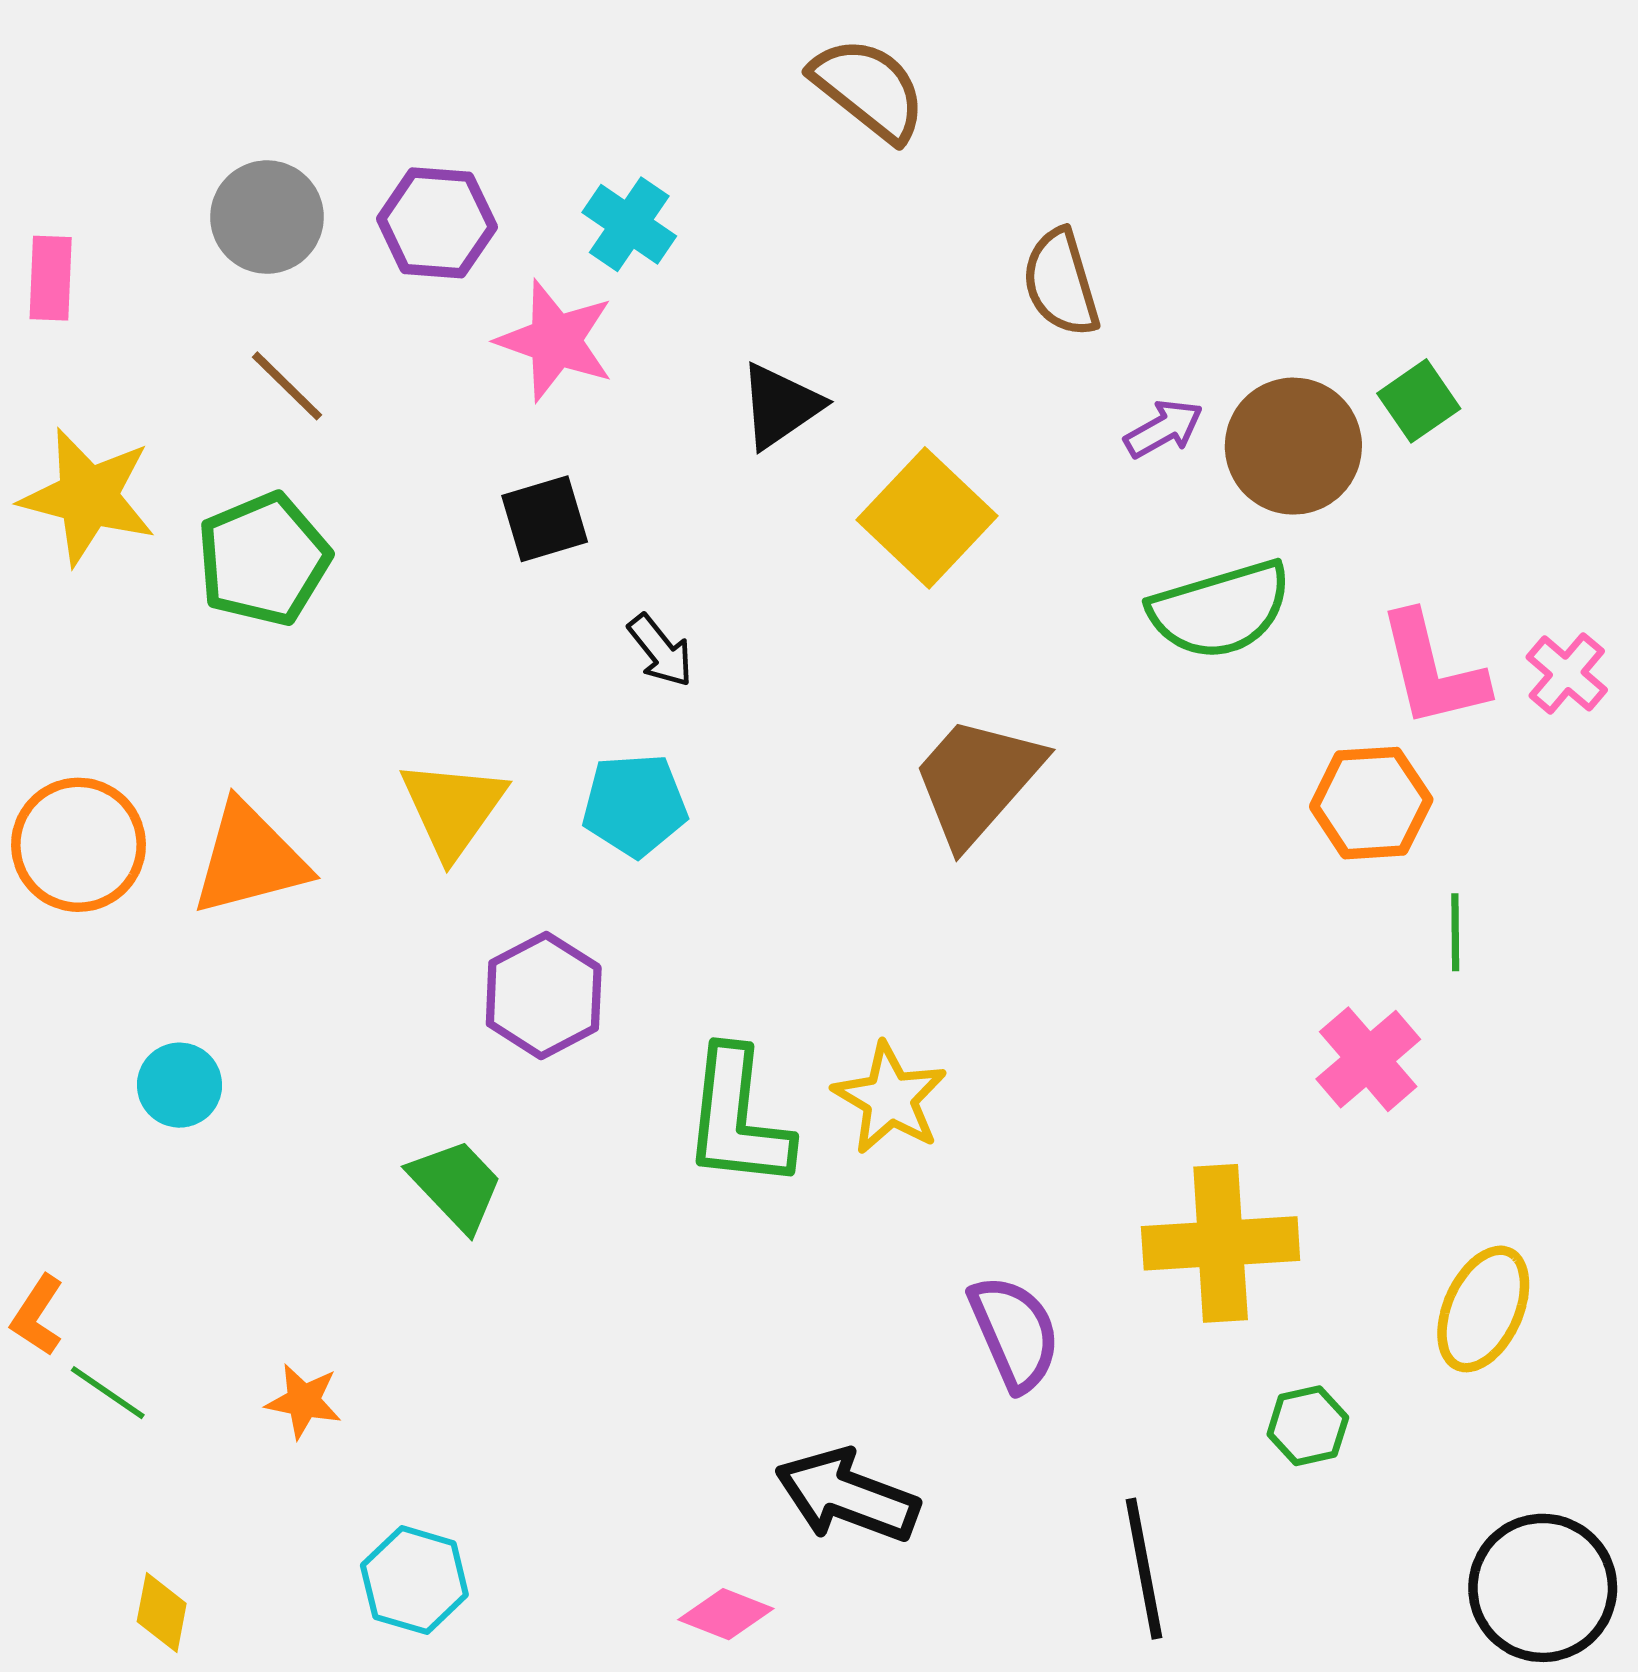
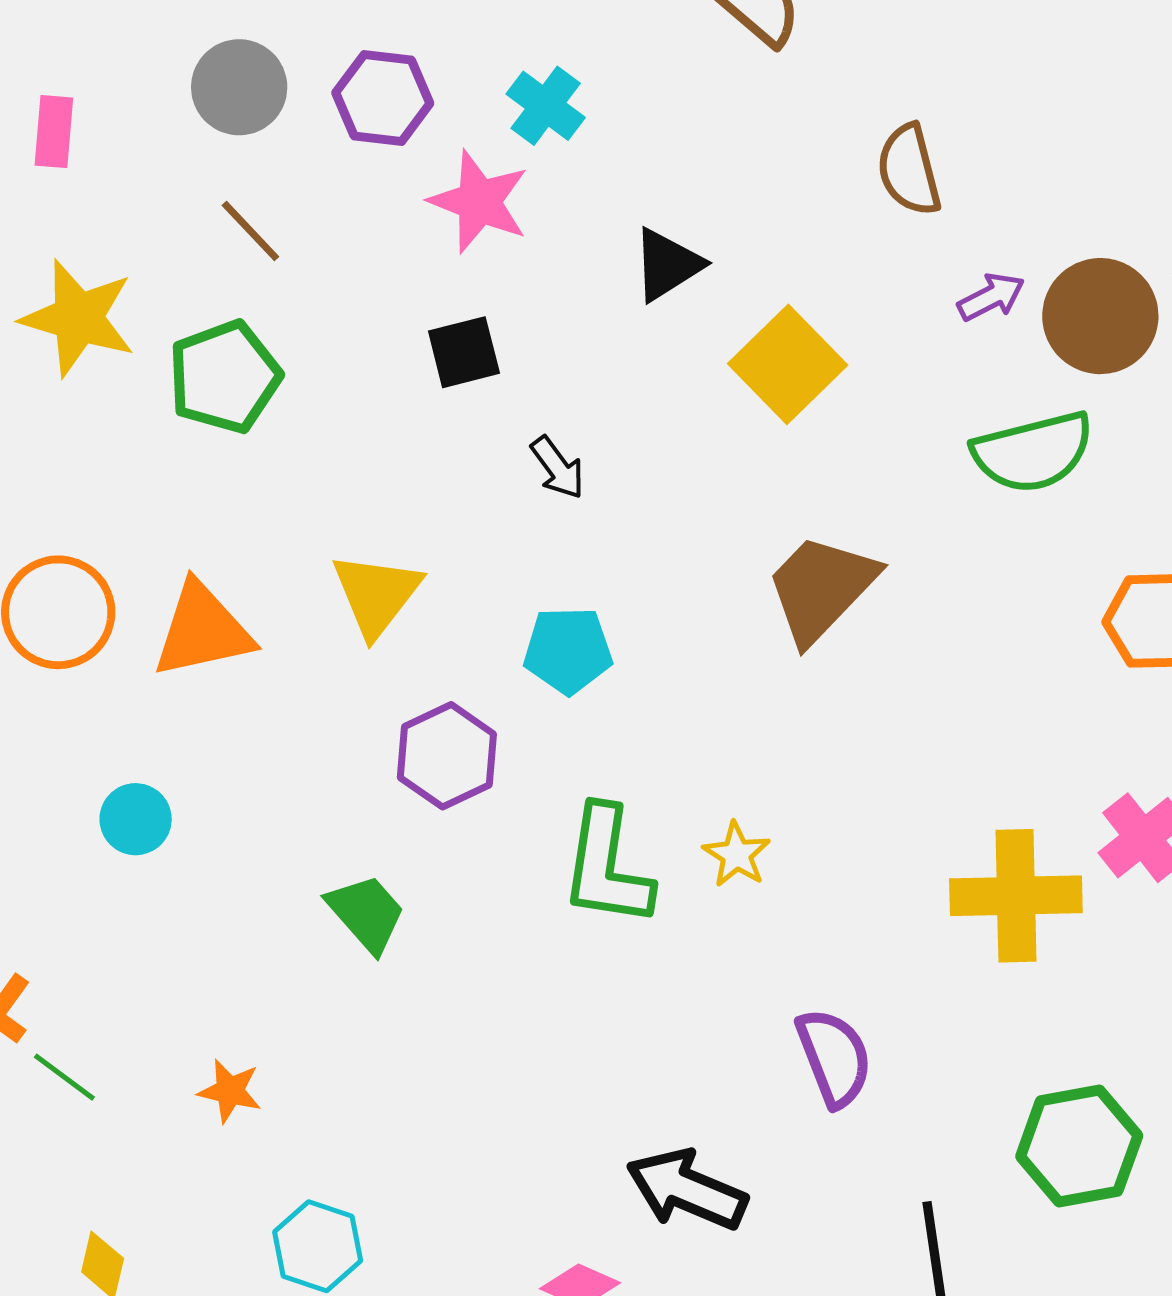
cyan pentagon: (635, 805) -> (568, 650), moved
yellow star: (890, 1098) -> (737, 855), size x0.7
yellow cross: (1221, 1243) -> (1016, 896), moved
green hexagon: (1308, 1426) -> (1079, 1146), size x1.8

